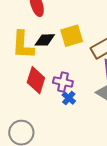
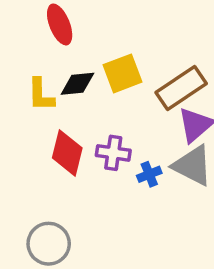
yellow L-shape: (23, 45) -> (41, 95), size x0.7
blue cross: (69, 98) -> (149, 174), moved, turned 32

